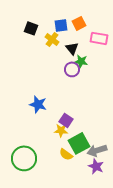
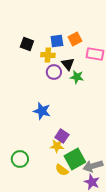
yellow cross: (52, 39) -> (48, 55), turned -32
purple circle: (72, 69) -> (54, 72), moved
blue star: (38, 104) -> (42, 111), moved
green circle: (24, 158) -> (20, 159), moved, size x0.7

